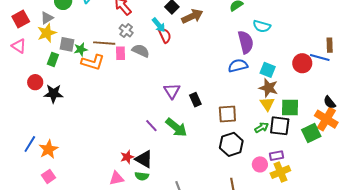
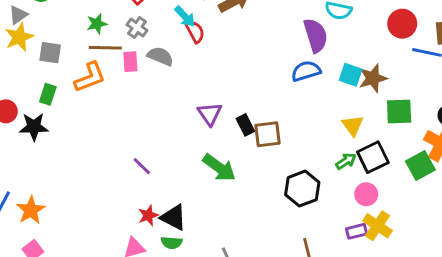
green star: (81, 49) -> (97, 24), moved
green rectangle: (53, 59) -> (48, 94), moved
orange L-shape: (93, 62) -> (90, 77), turned -35
red circle: (302, 63) -> (402, 24), moved
brown star: (268, 88) -> (373, 78), moved, turned -30
green square: (290, 107) -> (399, 111), moved
brown square: (227, 114) -> (268, 134), moved
purple line: (151, 126) -> (142, 166), moved
black square: (280, 126) -> (373, 157), turned -30
purple rectangle: (277, 156) -> (357, 231), moved
pink circle: (260, 164) -> (366, 194), moved
yellow cross: (280, 172) -> (377, 226), turned -30

